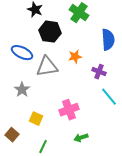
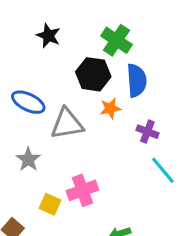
black hexagon: (50, 32) -> (93, 74), moved
blue semicircle: (108, 40) -> (137, 80), moved
pink cross: (69, 110) -> (82, 190), moved

